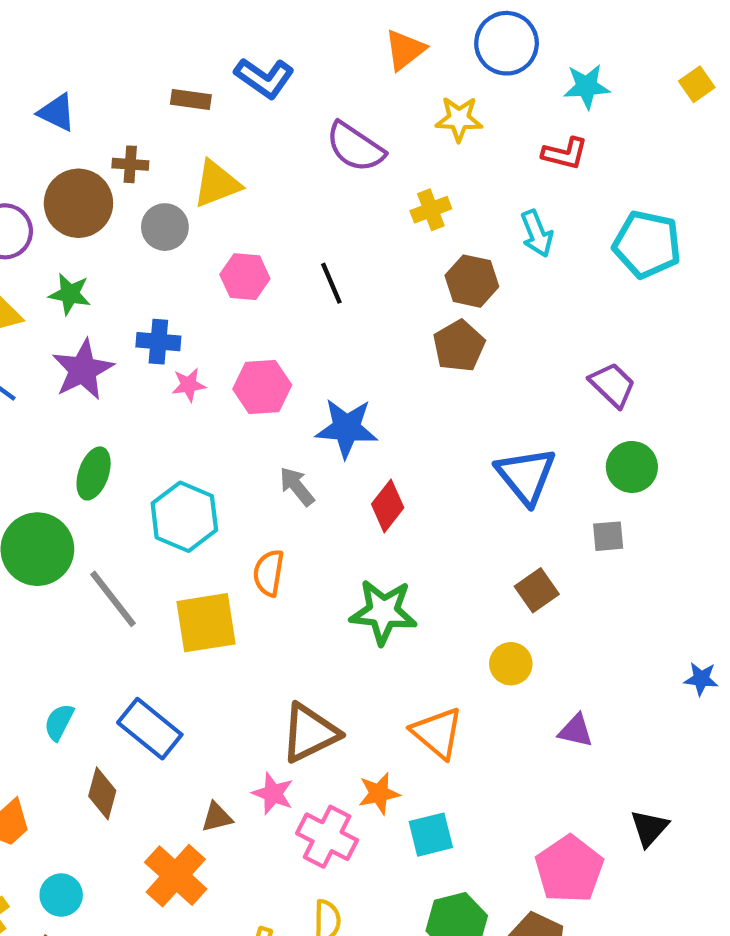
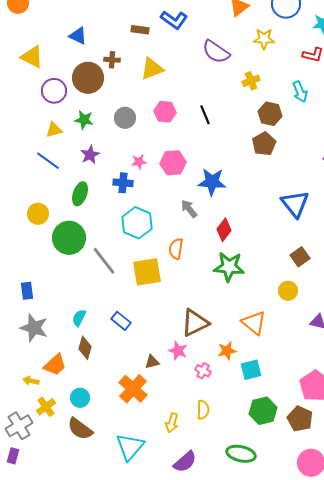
gray circle: (165, 227) -> (125, 118), moved
blue cross: (158, 342) -> (123, 183), moved
purple star: (83, 370) -> (90, 155), size x0.7
green ellipse: (94, 473) -> (80, 194), moved
red diamond: (388, 506) -> (224, 230), moved
blue rectangle: (150, 729) -> (121, 321), size x0.7
brown diamond: (102, 793) -> (85, 348), moved
pink cross: (327, 837) -> (203, 371), size x0.6

